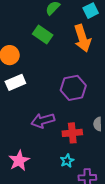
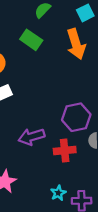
purple hexagon: (73, 88) -> (76, 117), moved
cyan star: (67, 161) -> (58, 193), moved

